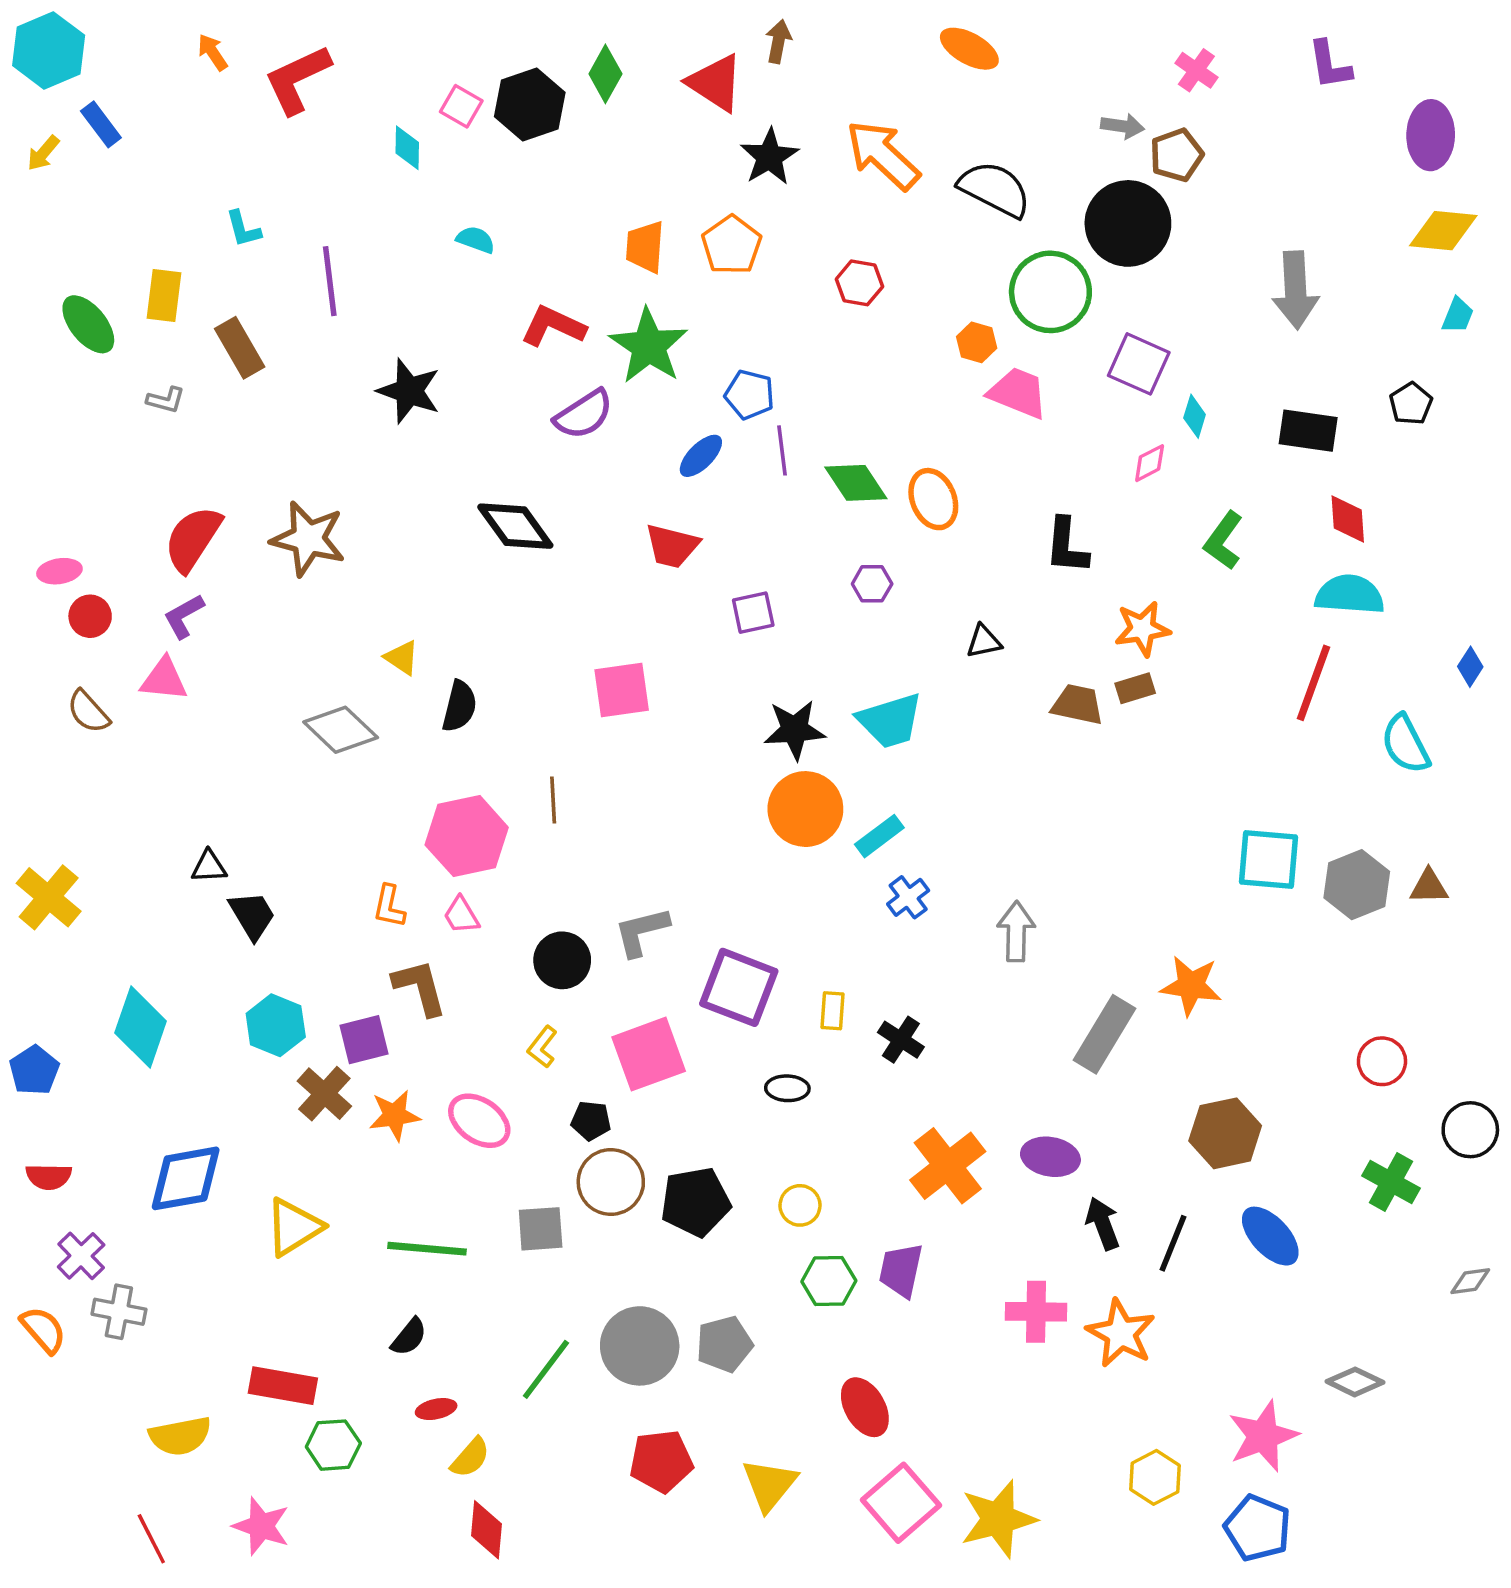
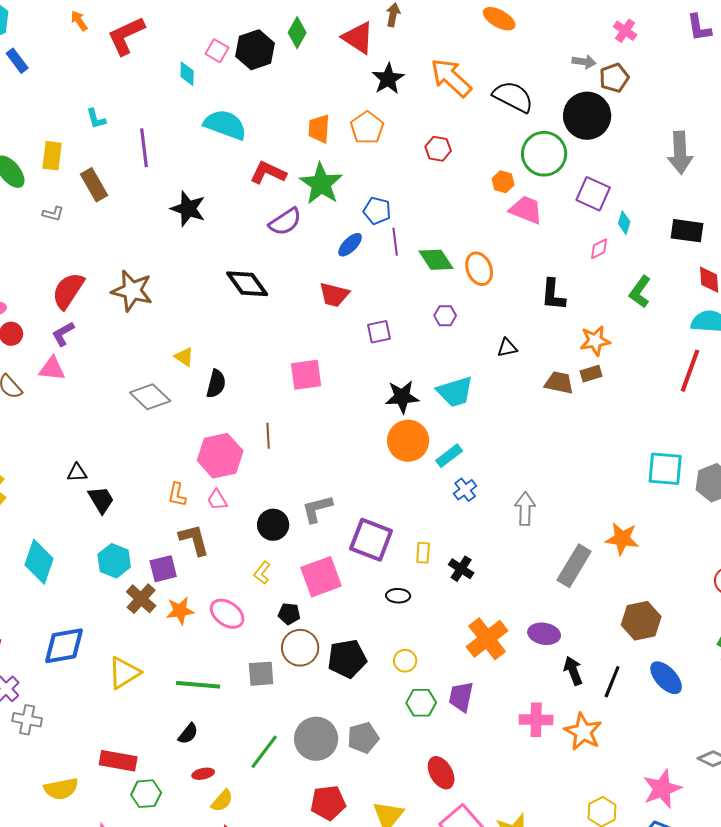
cyan semicircle: (476, 240) -> (225, 125), size x2.0

